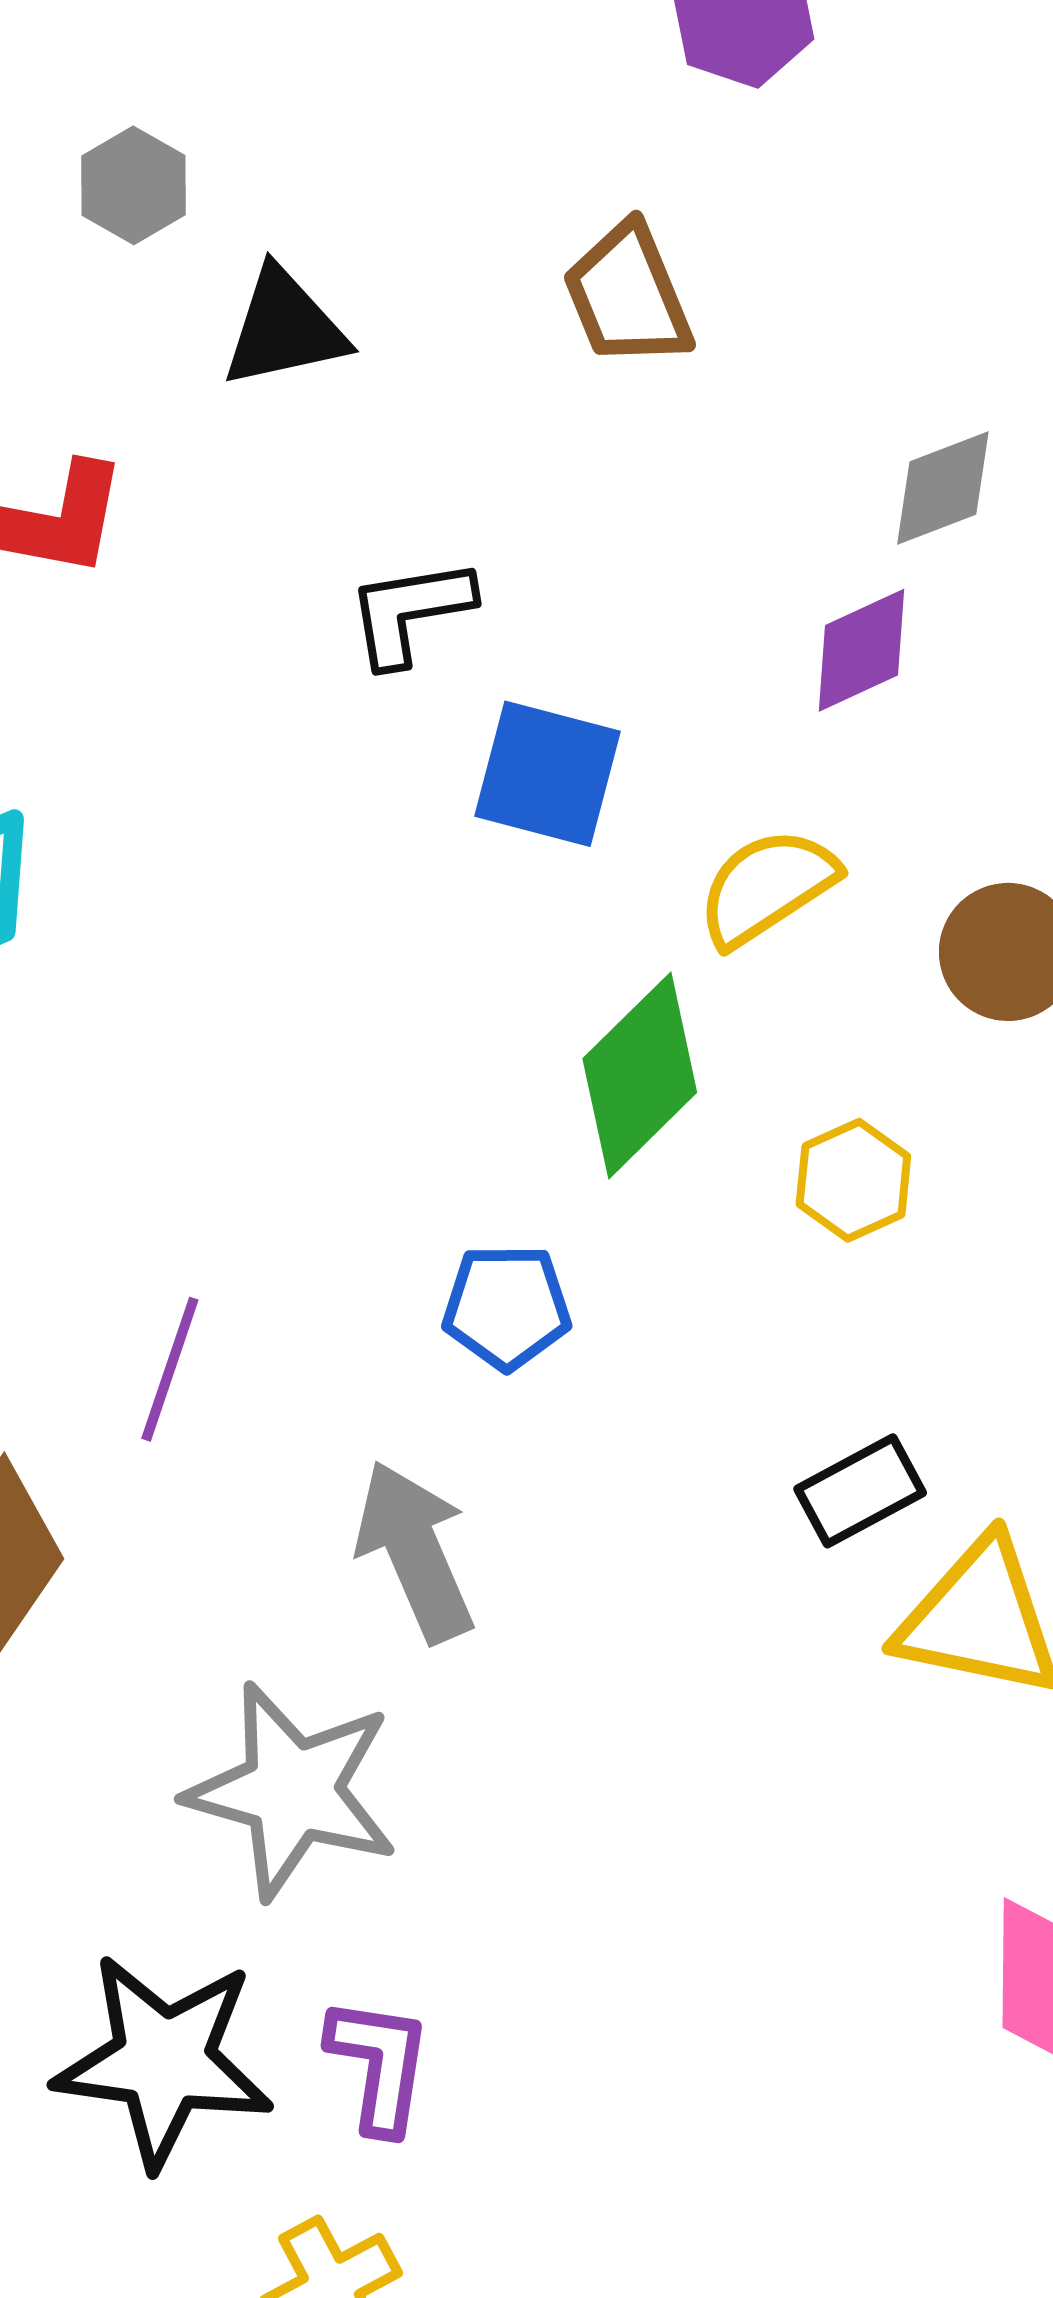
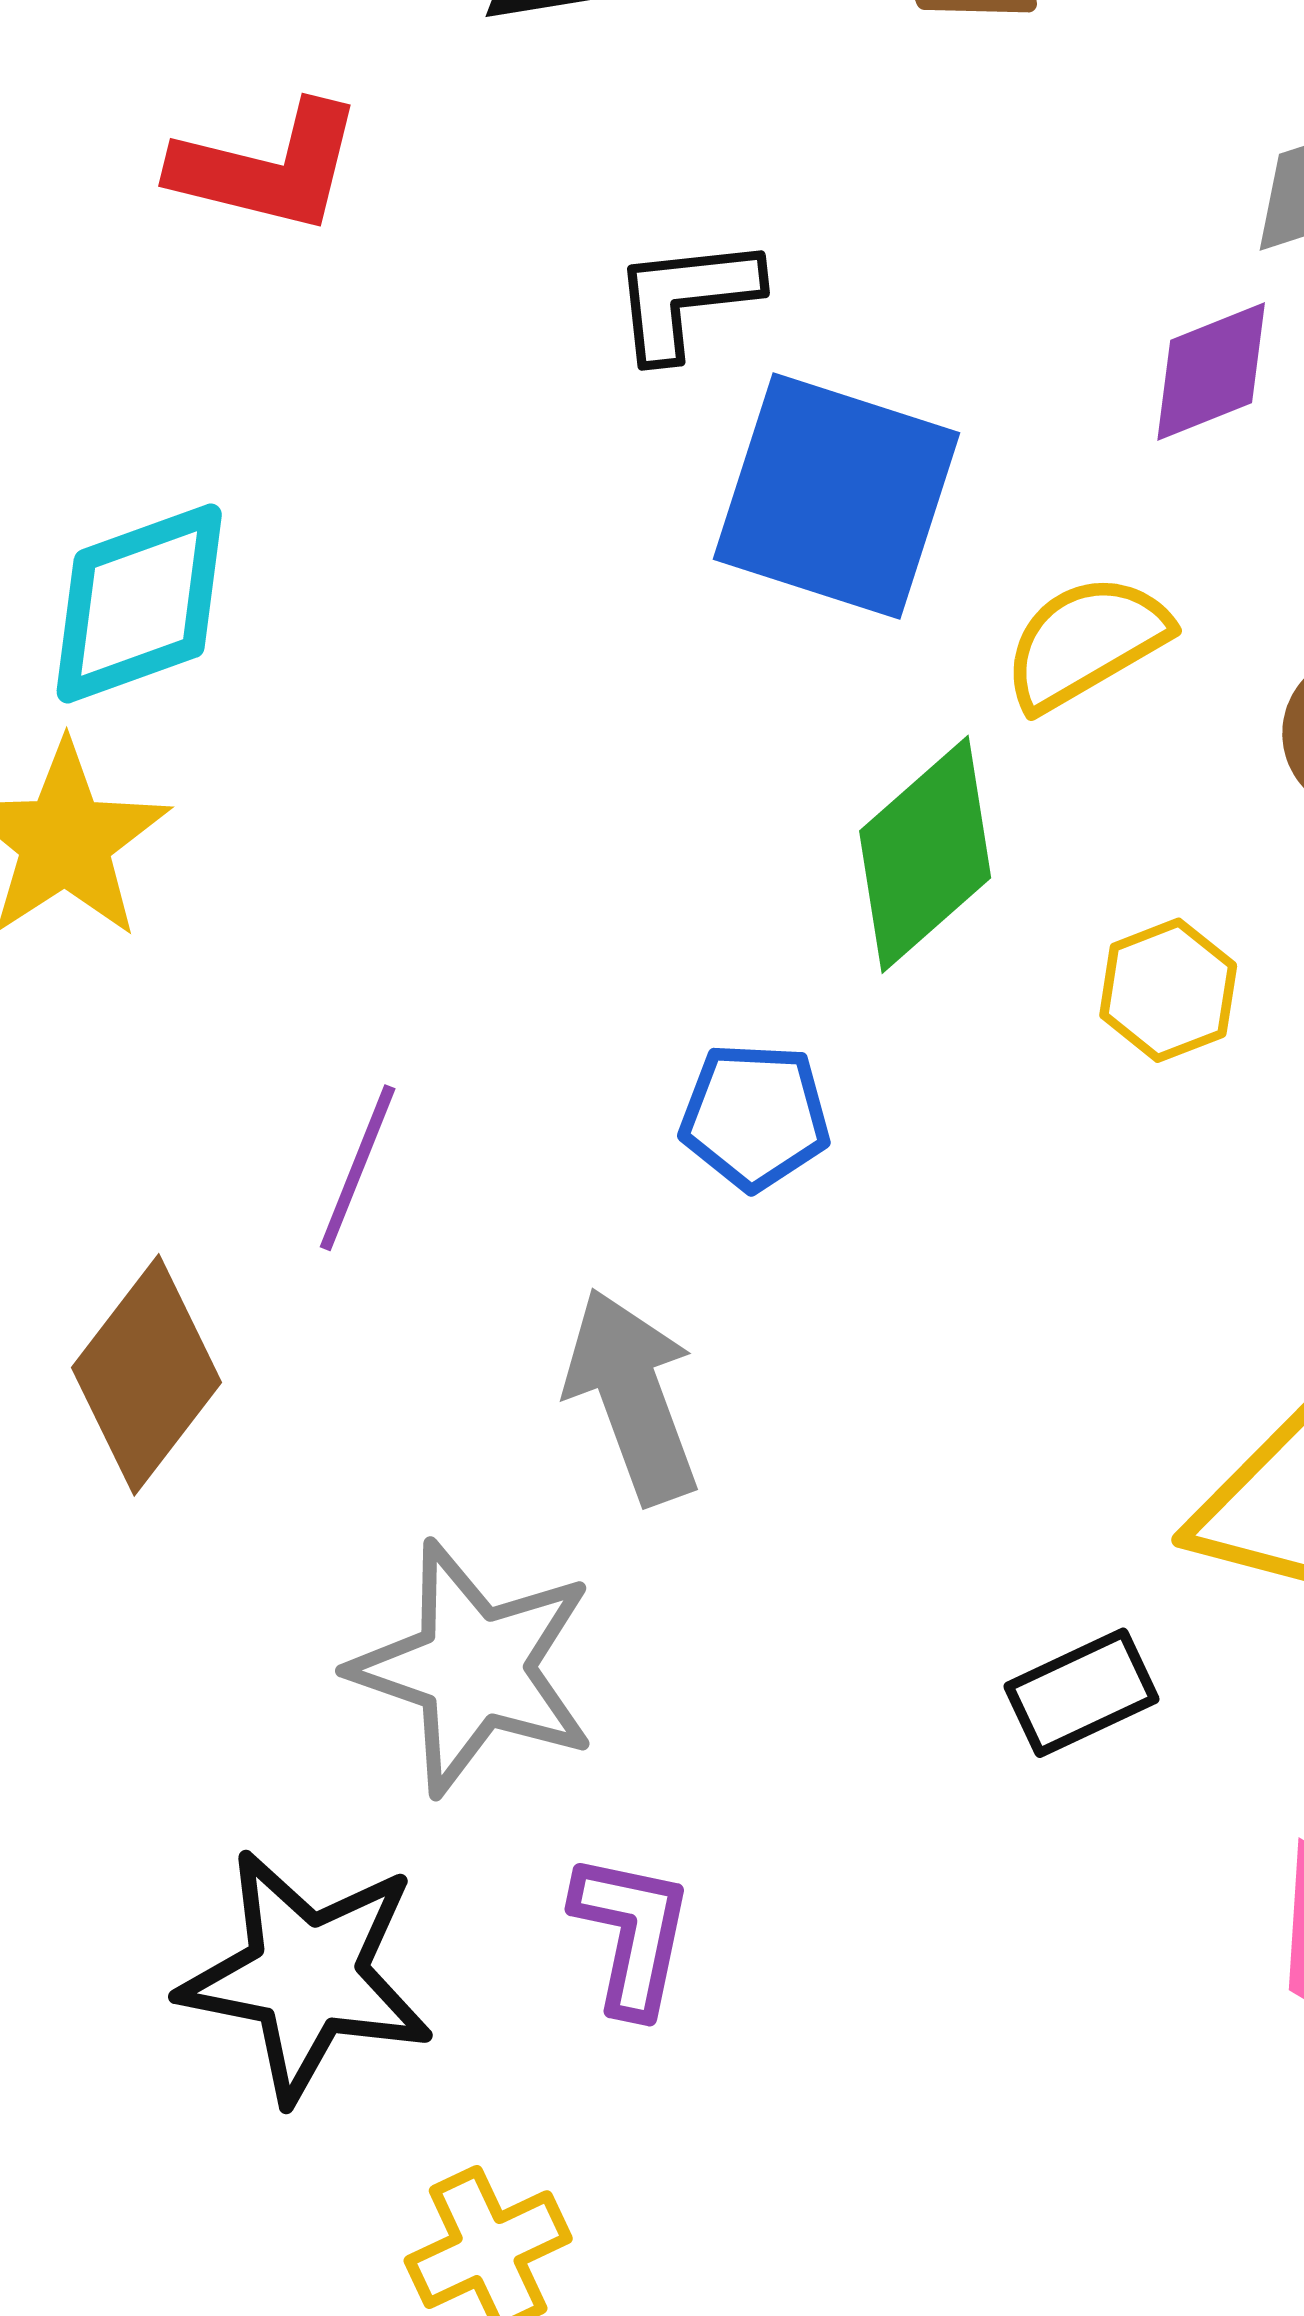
blue square: (548, 774) -> (836, 496), size x1.4
black rectangle: (860, 1491) -> (1082, 1693), moved
purple L-shape: (379, 2065) -> (632, 1934), moved

